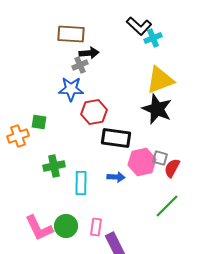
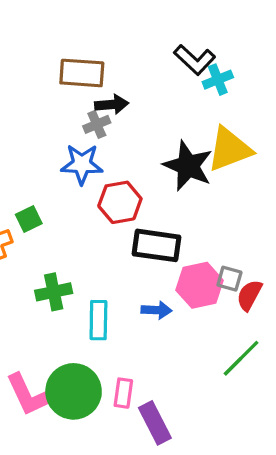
black star: (157, 109) -> (188, 166), moved
green square: (39, 122) -> (29, 219), turned -35
green circle: (66, 226) -> (74, 391), size x1.4

